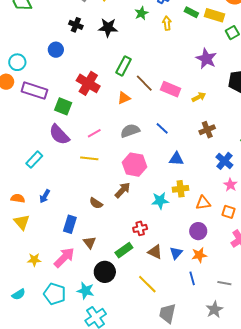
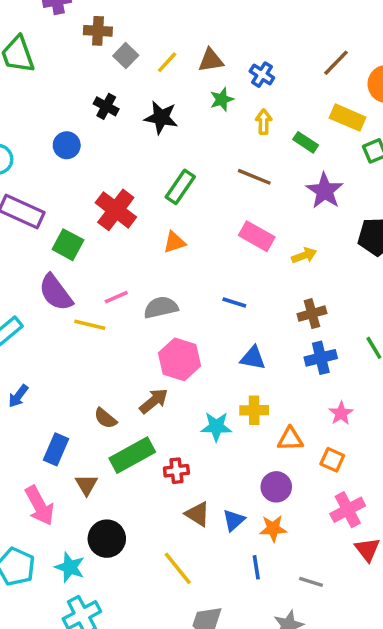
green rectangle: (191, 12) -> (306, 142), moved
brown line: (144, 83) -> (254, 177), moved, turned -30
blue line: (162, 128) -> (234, 302), turned -32
gray semicircle: (130, 131) -> (161, 307), moved
yellow line: (89, 158) -> (90, 325), moved
blue cross: (224, 161) -> (321, 358), moved, turned 30
green rectangle: (124, 250) -> (132, 455), moved, size x1.4
pink arrow: (64, 257) -> (40, 506), turned 100

